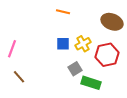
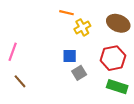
blue square: (63, 44) -> (70, 56), moved
yellow cross: (83, 44) -> (82, 27), moved
green rectangle: (91, 83) -> (117, 87), moved

